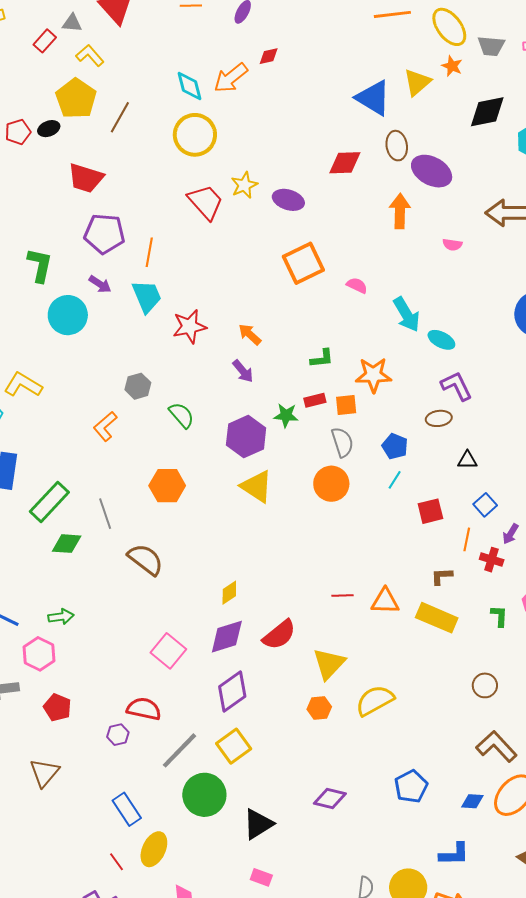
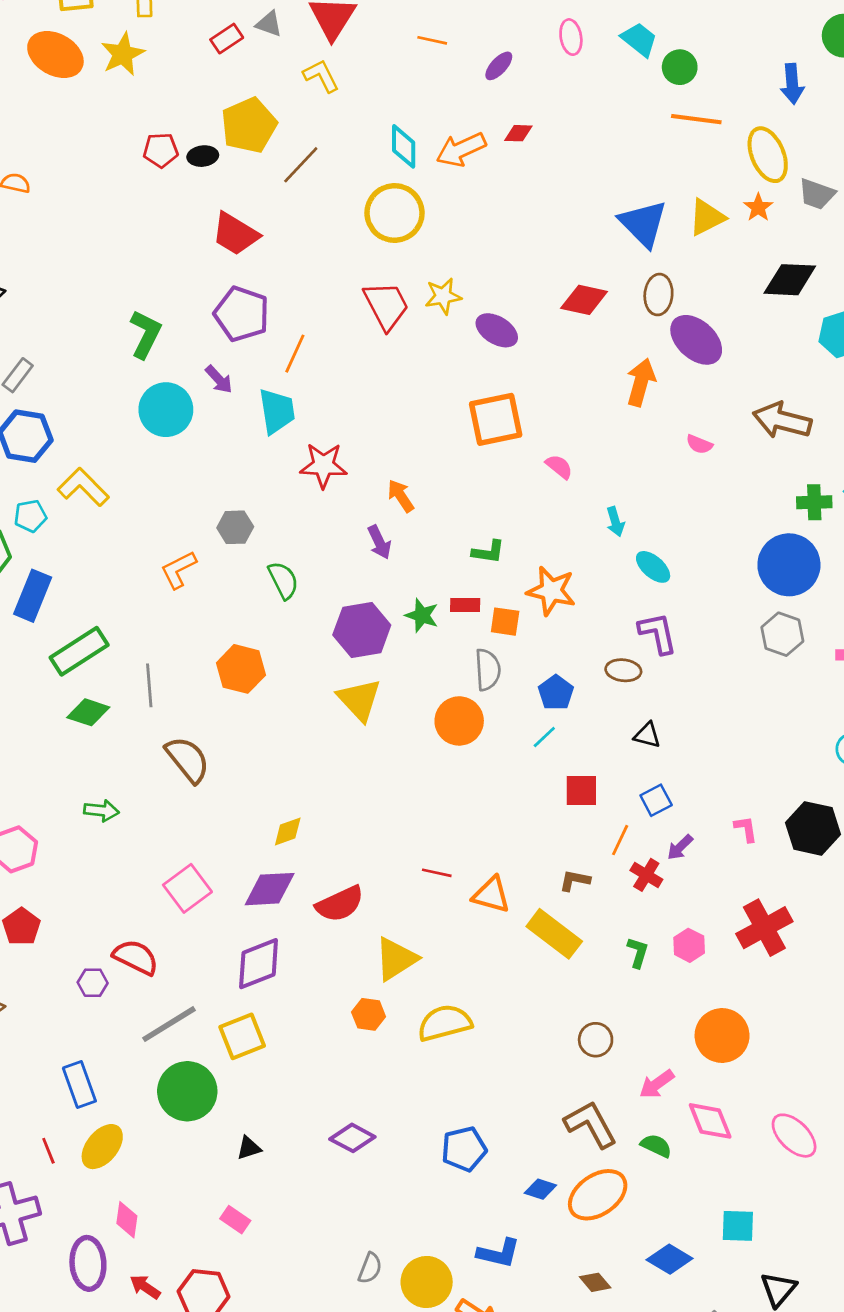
yellow L-shape: (90, 56) -> (321, 76), moved
cyan arrow: (407, 314) -> (615, 522), size x0.6
green arrow: (61, 617) -> (101, 811), moved
black triangle: (258, 824) -> (249, 1148), size x0.6

